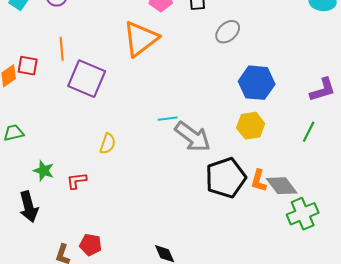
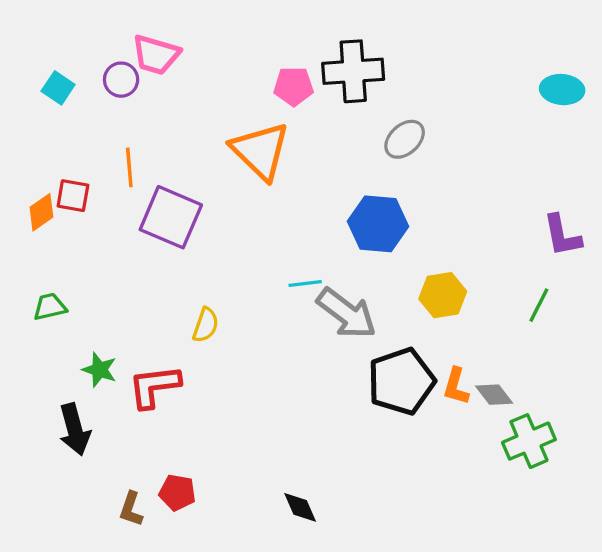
orange triangle: (141, 39) -> (260, 151), turned -39
blue hexagon: (257, 83) -> (378, 224), moved
purple L-shape: (323, 90) -> (562, 235), turned 96
red L-shape: (77, 181) -> (154, 386), size x1.6
gray diamond: (282, 186) -> (494, 395), size x0.7

